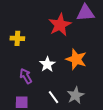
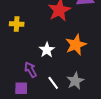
orange star: (76, 59) -> (76, 45), turned 30
purple arrow: (26, 76) -> (31, 70), moved

